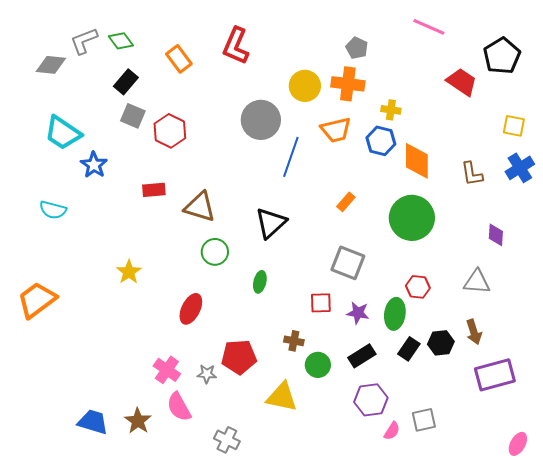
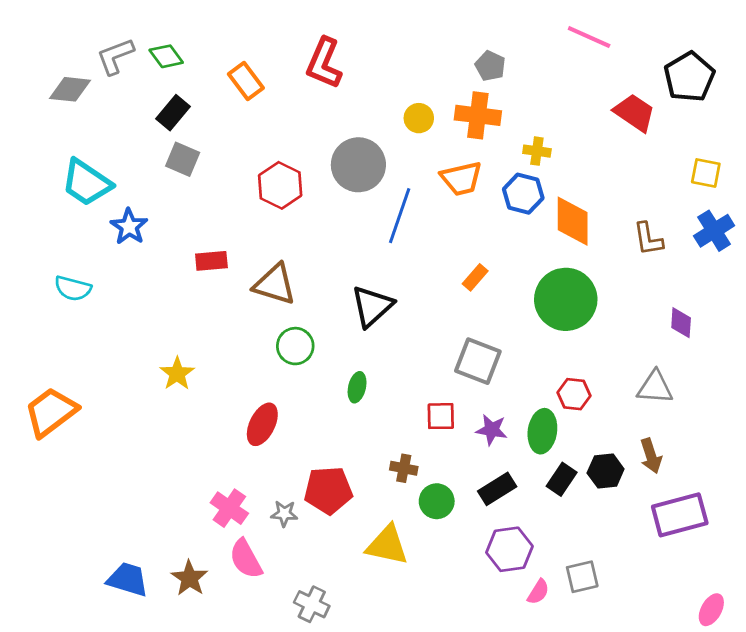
yellow circle: (305, 86) -> (419, 118), size x0.7
red hexagon: (170, 131) -> (280, 185), moved

